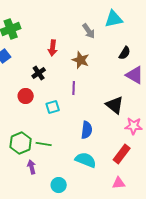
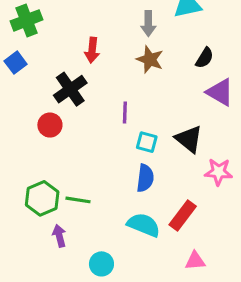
gray arrow: (89, 31) -> (148, 24), turned 35
brown star: (81, 60) -> (150, 59), moved
black cross: (39, 73) -> (70, 89), size x1.5
cyan square: (53, 107) -> (147, 142), moved, turned 32
red rectangle: (122, 154) -> (183, 216), moved

